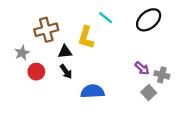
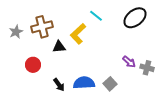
yellow L-shape: (86, 37) -> (78, 34), turned 30
gray star: (22, 53) -> (16, 32), moved
black arrow: (66, 72) -> (59, 85), moved
gray square: (149, 92) -> (110, 84), moved

